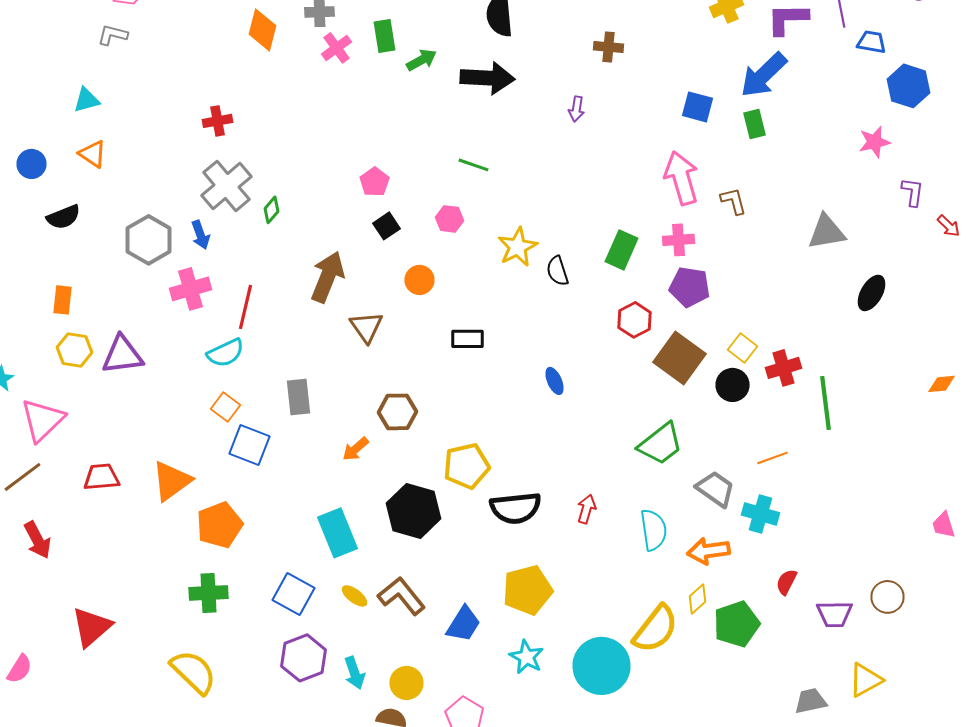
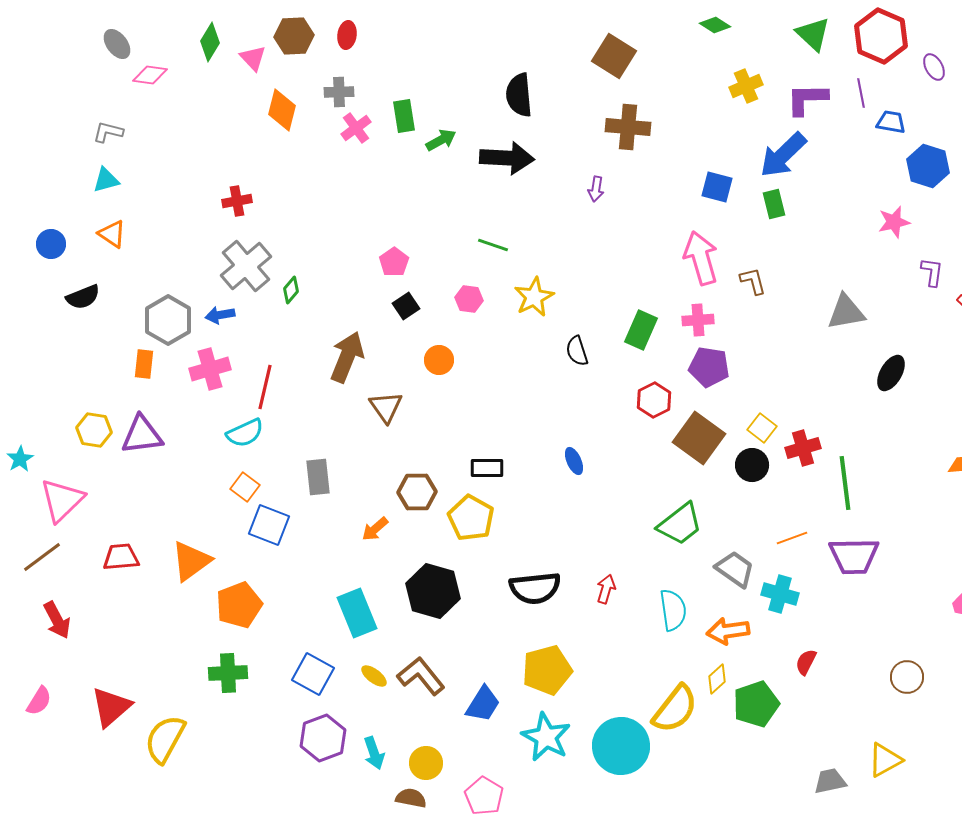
gray L-shape: (112, 35) -> (108, 132), moved
brown cross: (608, 47) -> (628, 127), size x1.5
blue arrow: (200, 235) -> (220, 315), turned 100
yellow star: (518, 247) -> (534, 297), moved
orange rectangle: (62, 300) -> (144, 364), moved
black rectangle: (468, 339) -> (487, 468), moved
yellow pentagon: (466, 466) -> (471, 518), moved, turned -30
purple trapezoid: (834, 614) -> (854, 556), moved, size x1.4
cyan star: (526, 657) -> (546, 737), size x1.4
pink semicircle: (20, 669) -> (39, 701), moved
yellow semicircle: (194, 672) -> (165, 739), moved, turned -105

